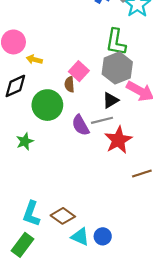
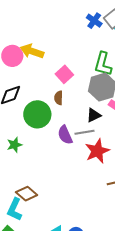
yellow arrow: (34, 60) -> (32, 51), moved, size x1.6
pink square: (79, 71) -> (64, 74), moved
brown diamond: (63, 216) -> (27, 194), moved

